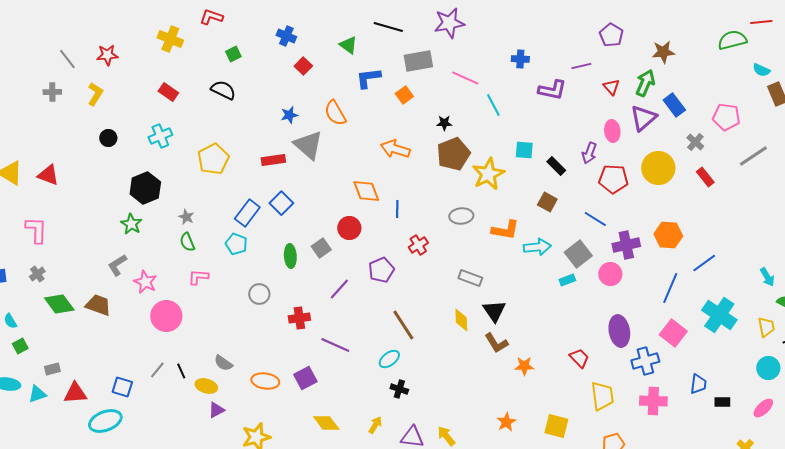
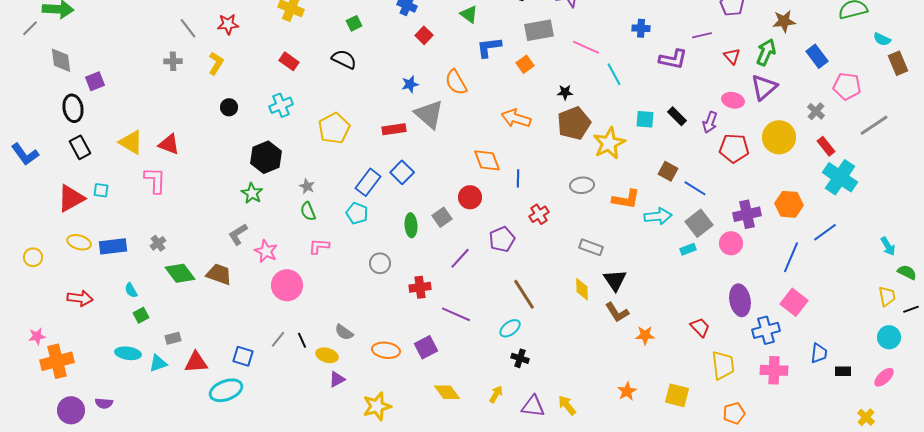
blue rectangle: (674, 105) -> (817, 56), moved
pink ellipse: (612, 131) -> (733, 100), turned -70
black rectangle: (556, 166) -> (677, 116), moved
blue line: (595, 219) -> (695, 188), moved
pink L-shape: (36, 230) -> (155, 180), moved
cyan cross: (719, 315) -> (840, 177), moved

